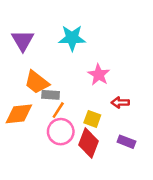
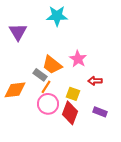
cyan star: (72, 38) -> (57, 16), moved
orange trapezoid: (37, 82) -> (52, 65), moved
gray rectangle: (51, 95) -> (40, 75), turned 32

